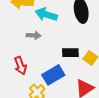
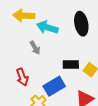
gray arrow: (34, 35) -> (35, 48), turned 56

